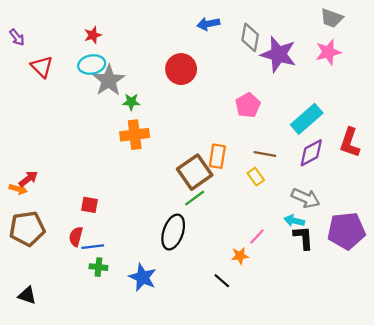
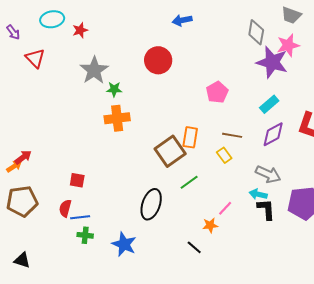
gray diamond: (250, 37) -> (256, 32), moved
purple star: (278, 54) -> (272, 62), moved
cyan ellipse: (92, 65) -> (52, 19), moved
cyan rectangle: (307, 119) -> (269, 104), size x0.7
orange arrow: (18, 189) -> (14, 166), turned -49
green line: (195, 198) -> (189, 182), moved

